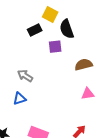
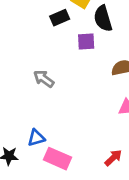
blue triangle: (19, 99) -> (36, 138), moved

